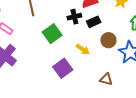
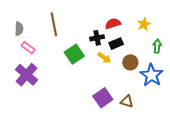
yellow arrow: (83, 49) -> (104, 58), moved
purple square: (63, 68) -> (103, 98), moved

